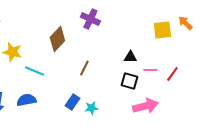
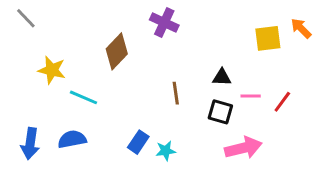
brown line: (84, 68) -> (176, 93), moved, turned -35

